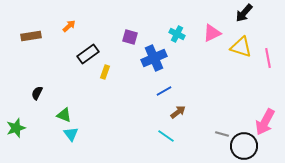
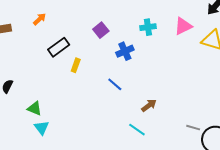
cyan cross: (177, 34) -> (148, 27), turned -35
purple square: (130, 37) -> (101, 30), turned 35
blue cross: (154, 58) -> (125, 51), size x0.7
blue line: (164, 91) -> (115, 84), moved, turned 70

